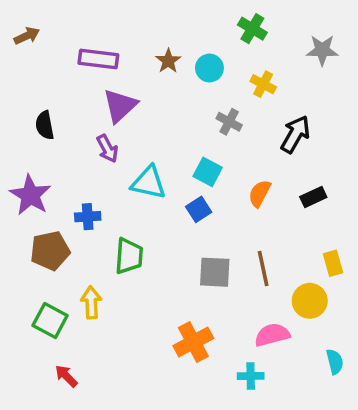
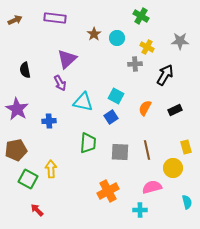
gray star: (322, 50) -> (180, 41), moved
purple rectangle: (98, 59) -> (55, 18), moved
gray cross: (229, 122) -> (135, 64), moved, turned -32
brown pentagon: (50, 251) -> (16, 150), moved
green trapezoid: (129, 256) -> (88, 143), moved

